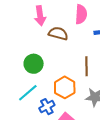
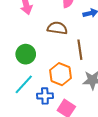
brown semicircle: (58, 33) -> (57, 28), moved
blue cross: (47, 107) -> (45, 96), turned 35

